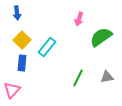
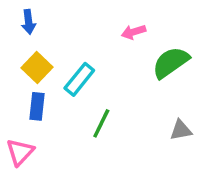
pink arrow: (79, 19) -> (133, 32), turned 56
green line: (78, 78) -> (101, 123), moved

